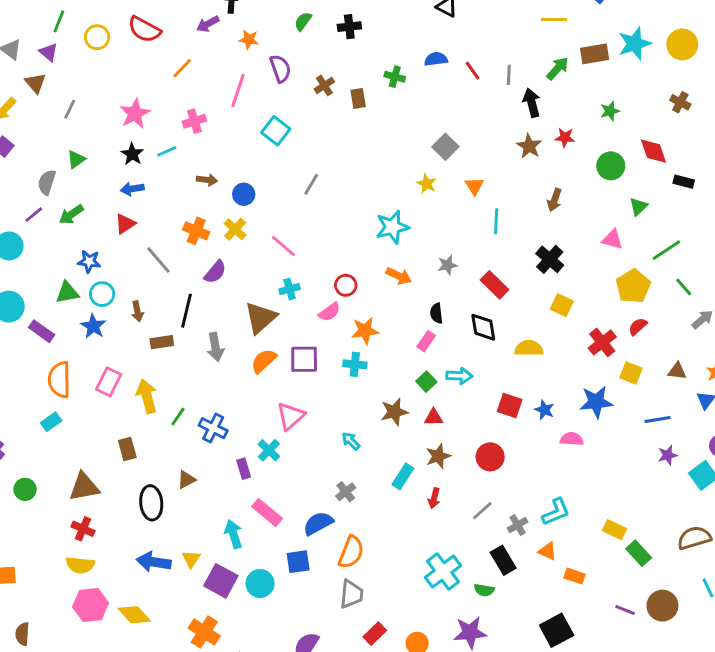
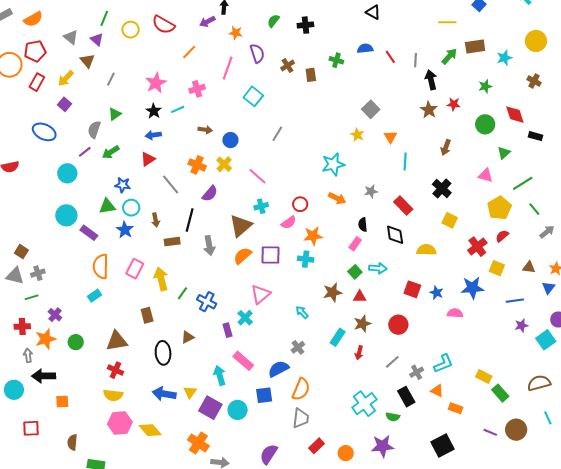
cyan star: (635, 44) -> (504, 58), moved, size x0.7

